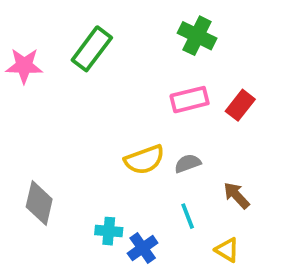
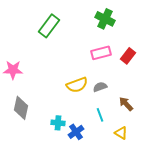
pink star: (24, 66) -> (13, 70), moved

